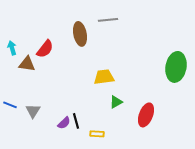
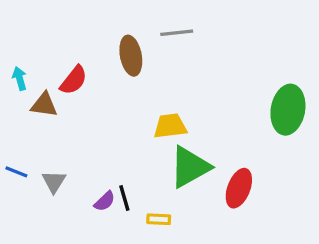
green triangle: (116, 102) -> (190, 167), size x2.0

